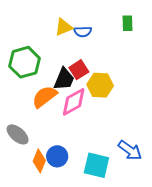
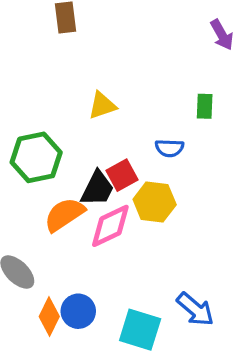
blue semicircle: (83, 32) -> (169, 148), moved

